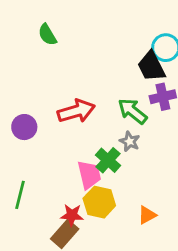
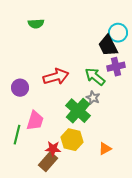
green semicircle: (47, 35) -> (36, 24), turned -63
green cross: (108, 160) -> (78, 111), size x1.4
pink trapezoid: (89, 175) -> (35, 121), moved, turned 30

